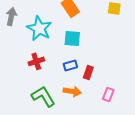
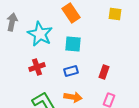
red rectangle: (88, 72) -> (104, 72), moved

